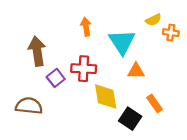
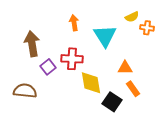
orange triangle: (136, 71) -> (125, 68), moved

